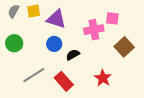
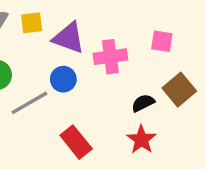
pink cross: (94, 30) -> (110, 57), moved
black semicircle: (73, 55) -> (143, 103), moved
gray line: (34, 75) -> (29, 103), moved

